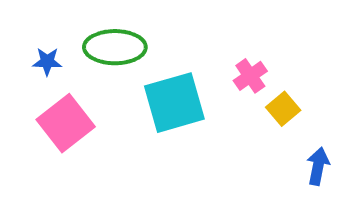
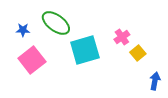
green ellipse: (115, 47) -> (56, 23), turned 36

